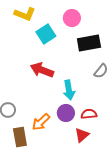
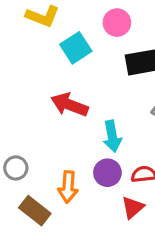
orange arrow: (41, 122) -> (68, 187), turned -42
brown rectangle: (20, 137) -> (35, 211), turned -42

